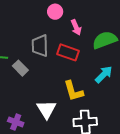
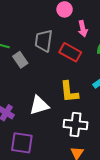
white triangle: (46, 109) -> (39, 105), turned 35

